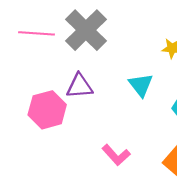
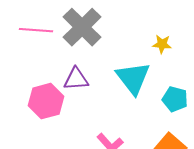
cyan triangle: (141, 85) -> (133, 78), size x1.5

